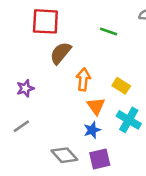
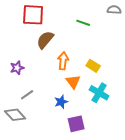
gray line: (21, 126) -> (27, 95), moved
blue star: (92, 130) -> (61, 102), moved
gray diamond: (64, 155) -> (15, 115), moved

